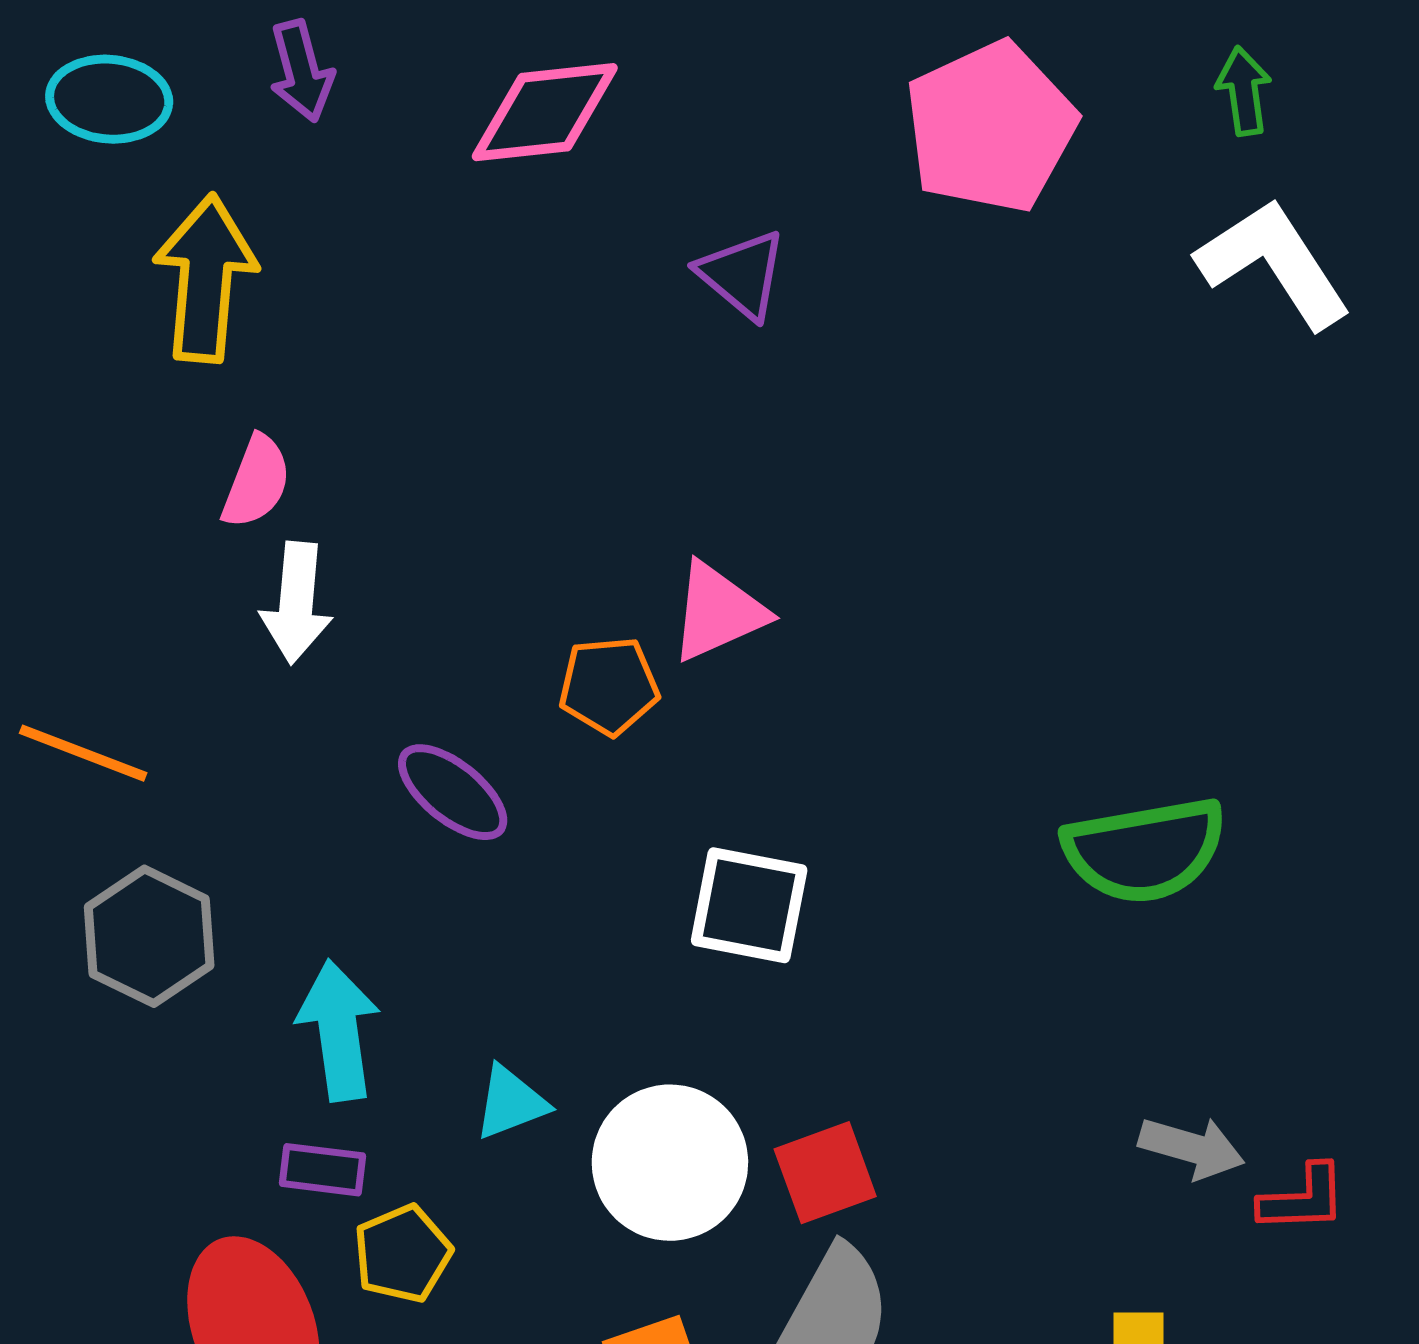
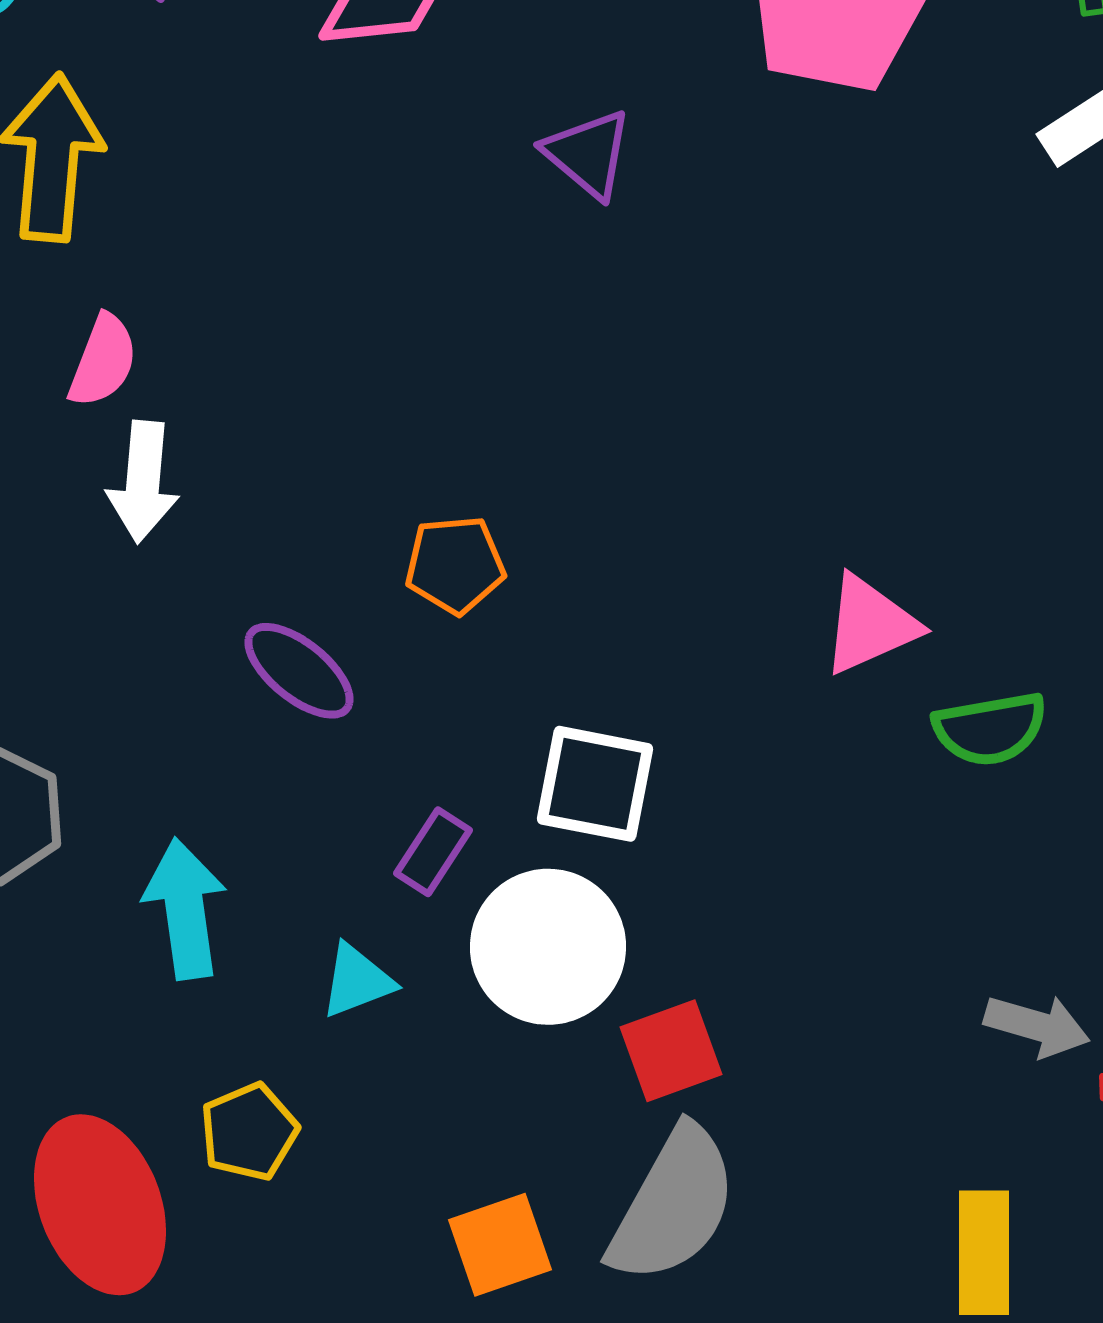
pink triangle: (718, 612) -> (870, 625), moved
green semicircle: (1145, 850) -> (990, 729), size x0.7
white circle: (670, 1163) -> (548, 947), moved
purple rectangle: (322, 1170) -> (433, 852), moved, turned -64

